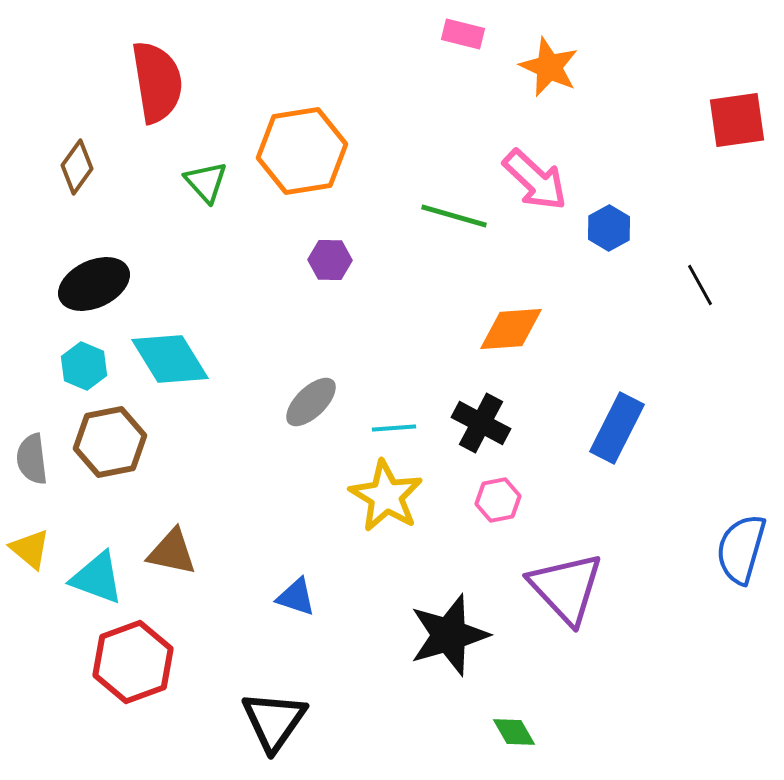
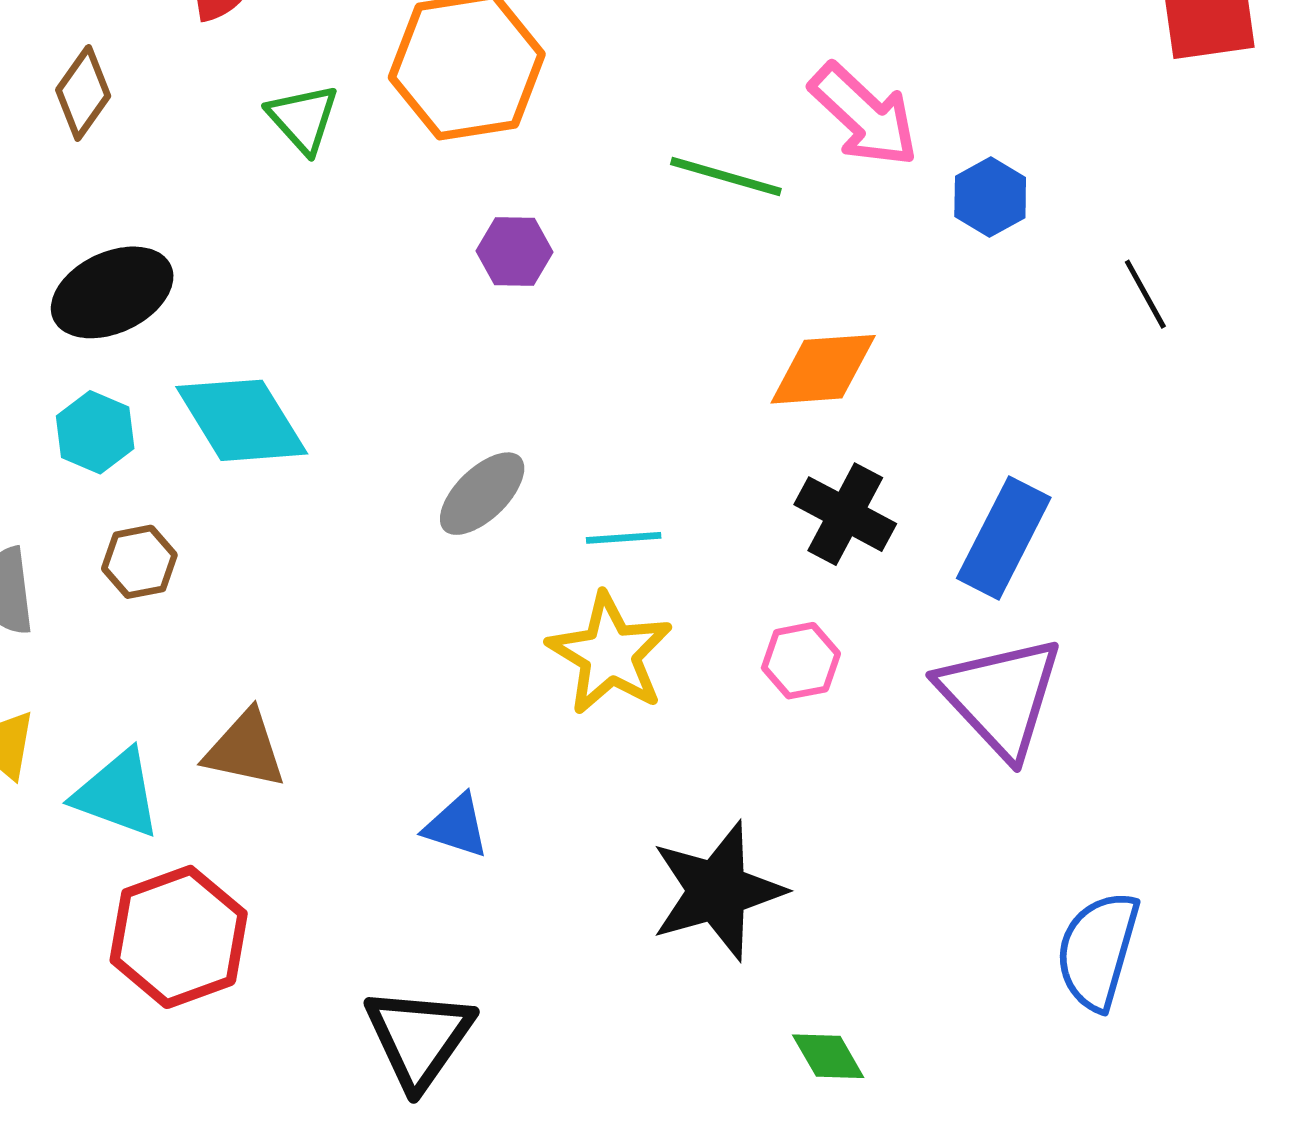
black cross: (481, 423) -> (845, 514), moved
brown hexagon: (110, 442) -> (139, 562), size x0.6
blue semicircle: (741, 549) -> (1098, 951), moved
purple triangle: (566, 588) -> (1000, 697), moved

